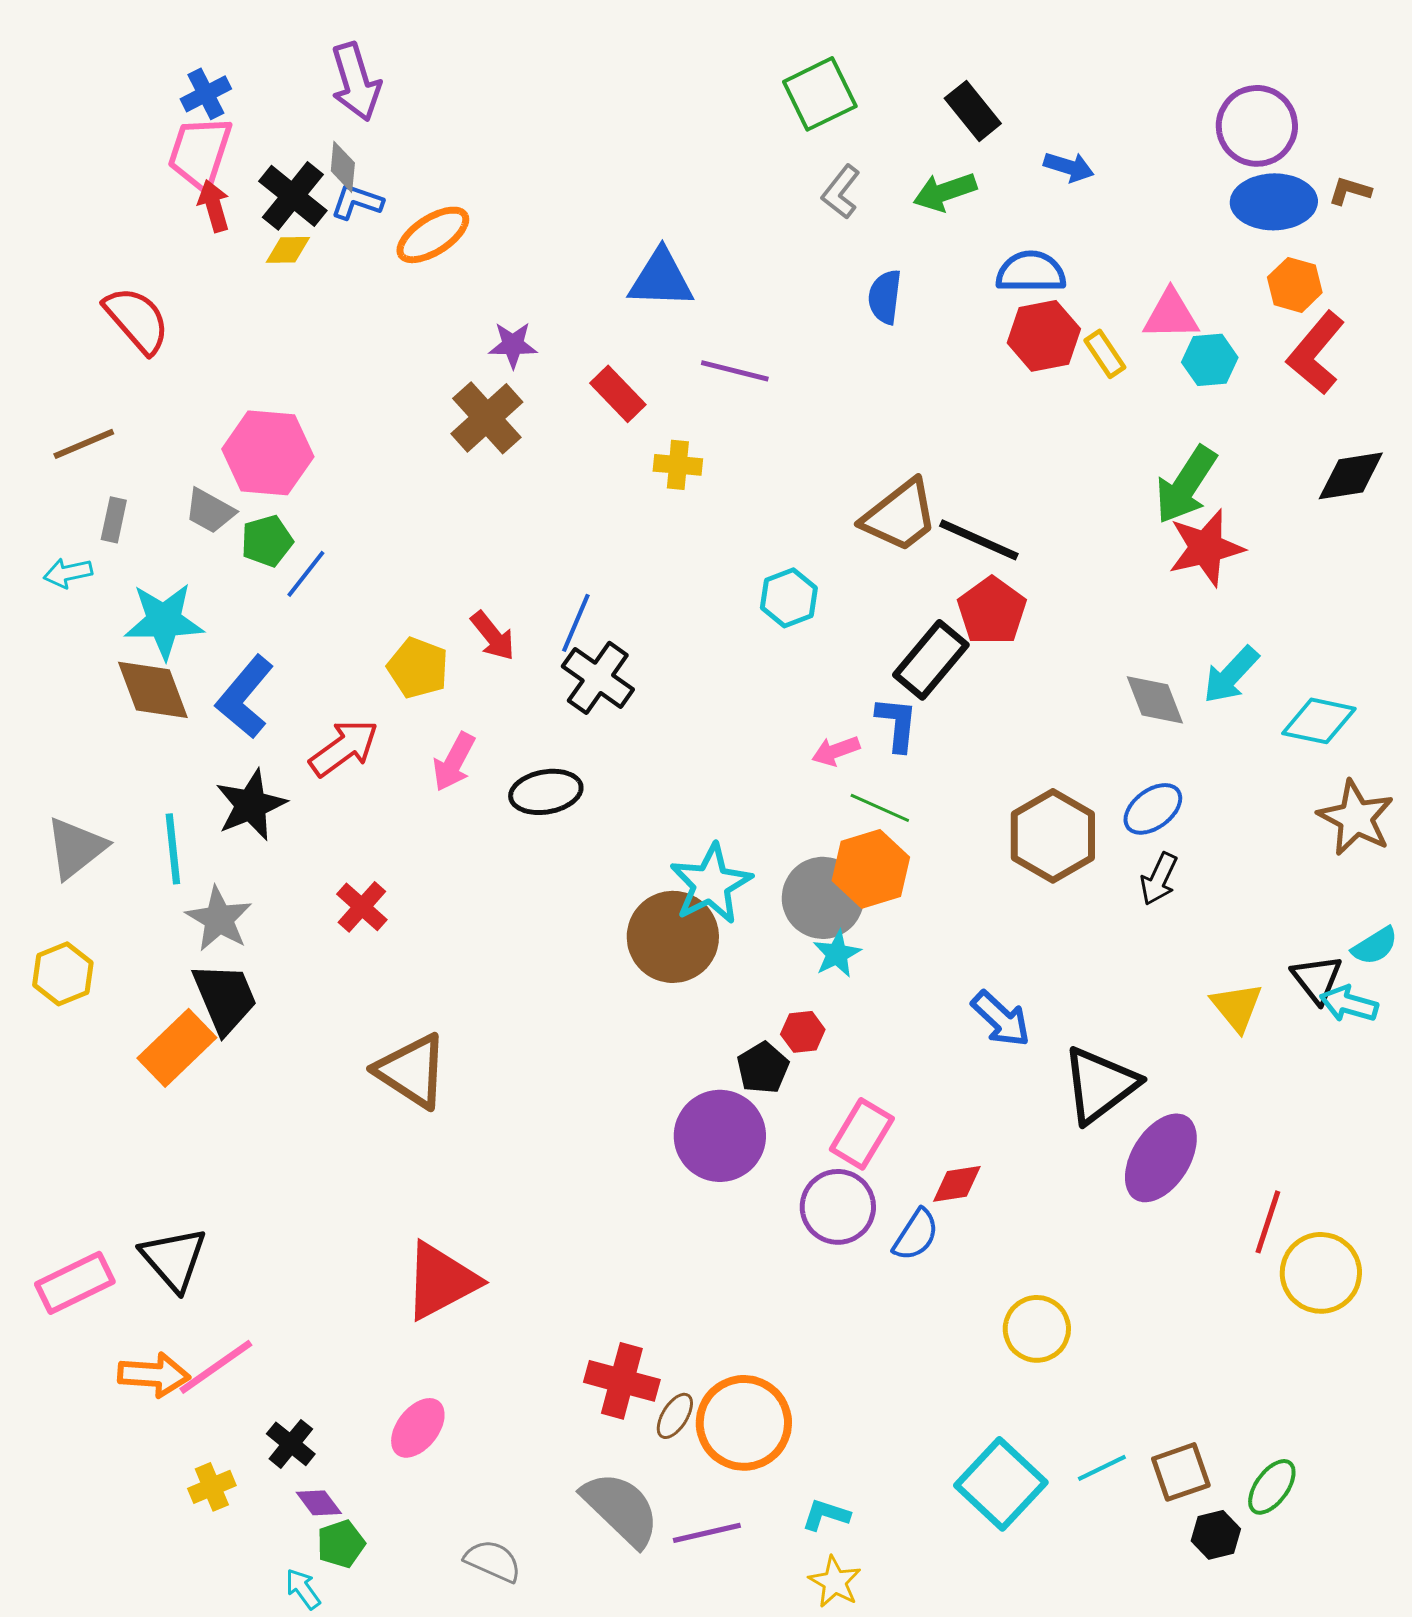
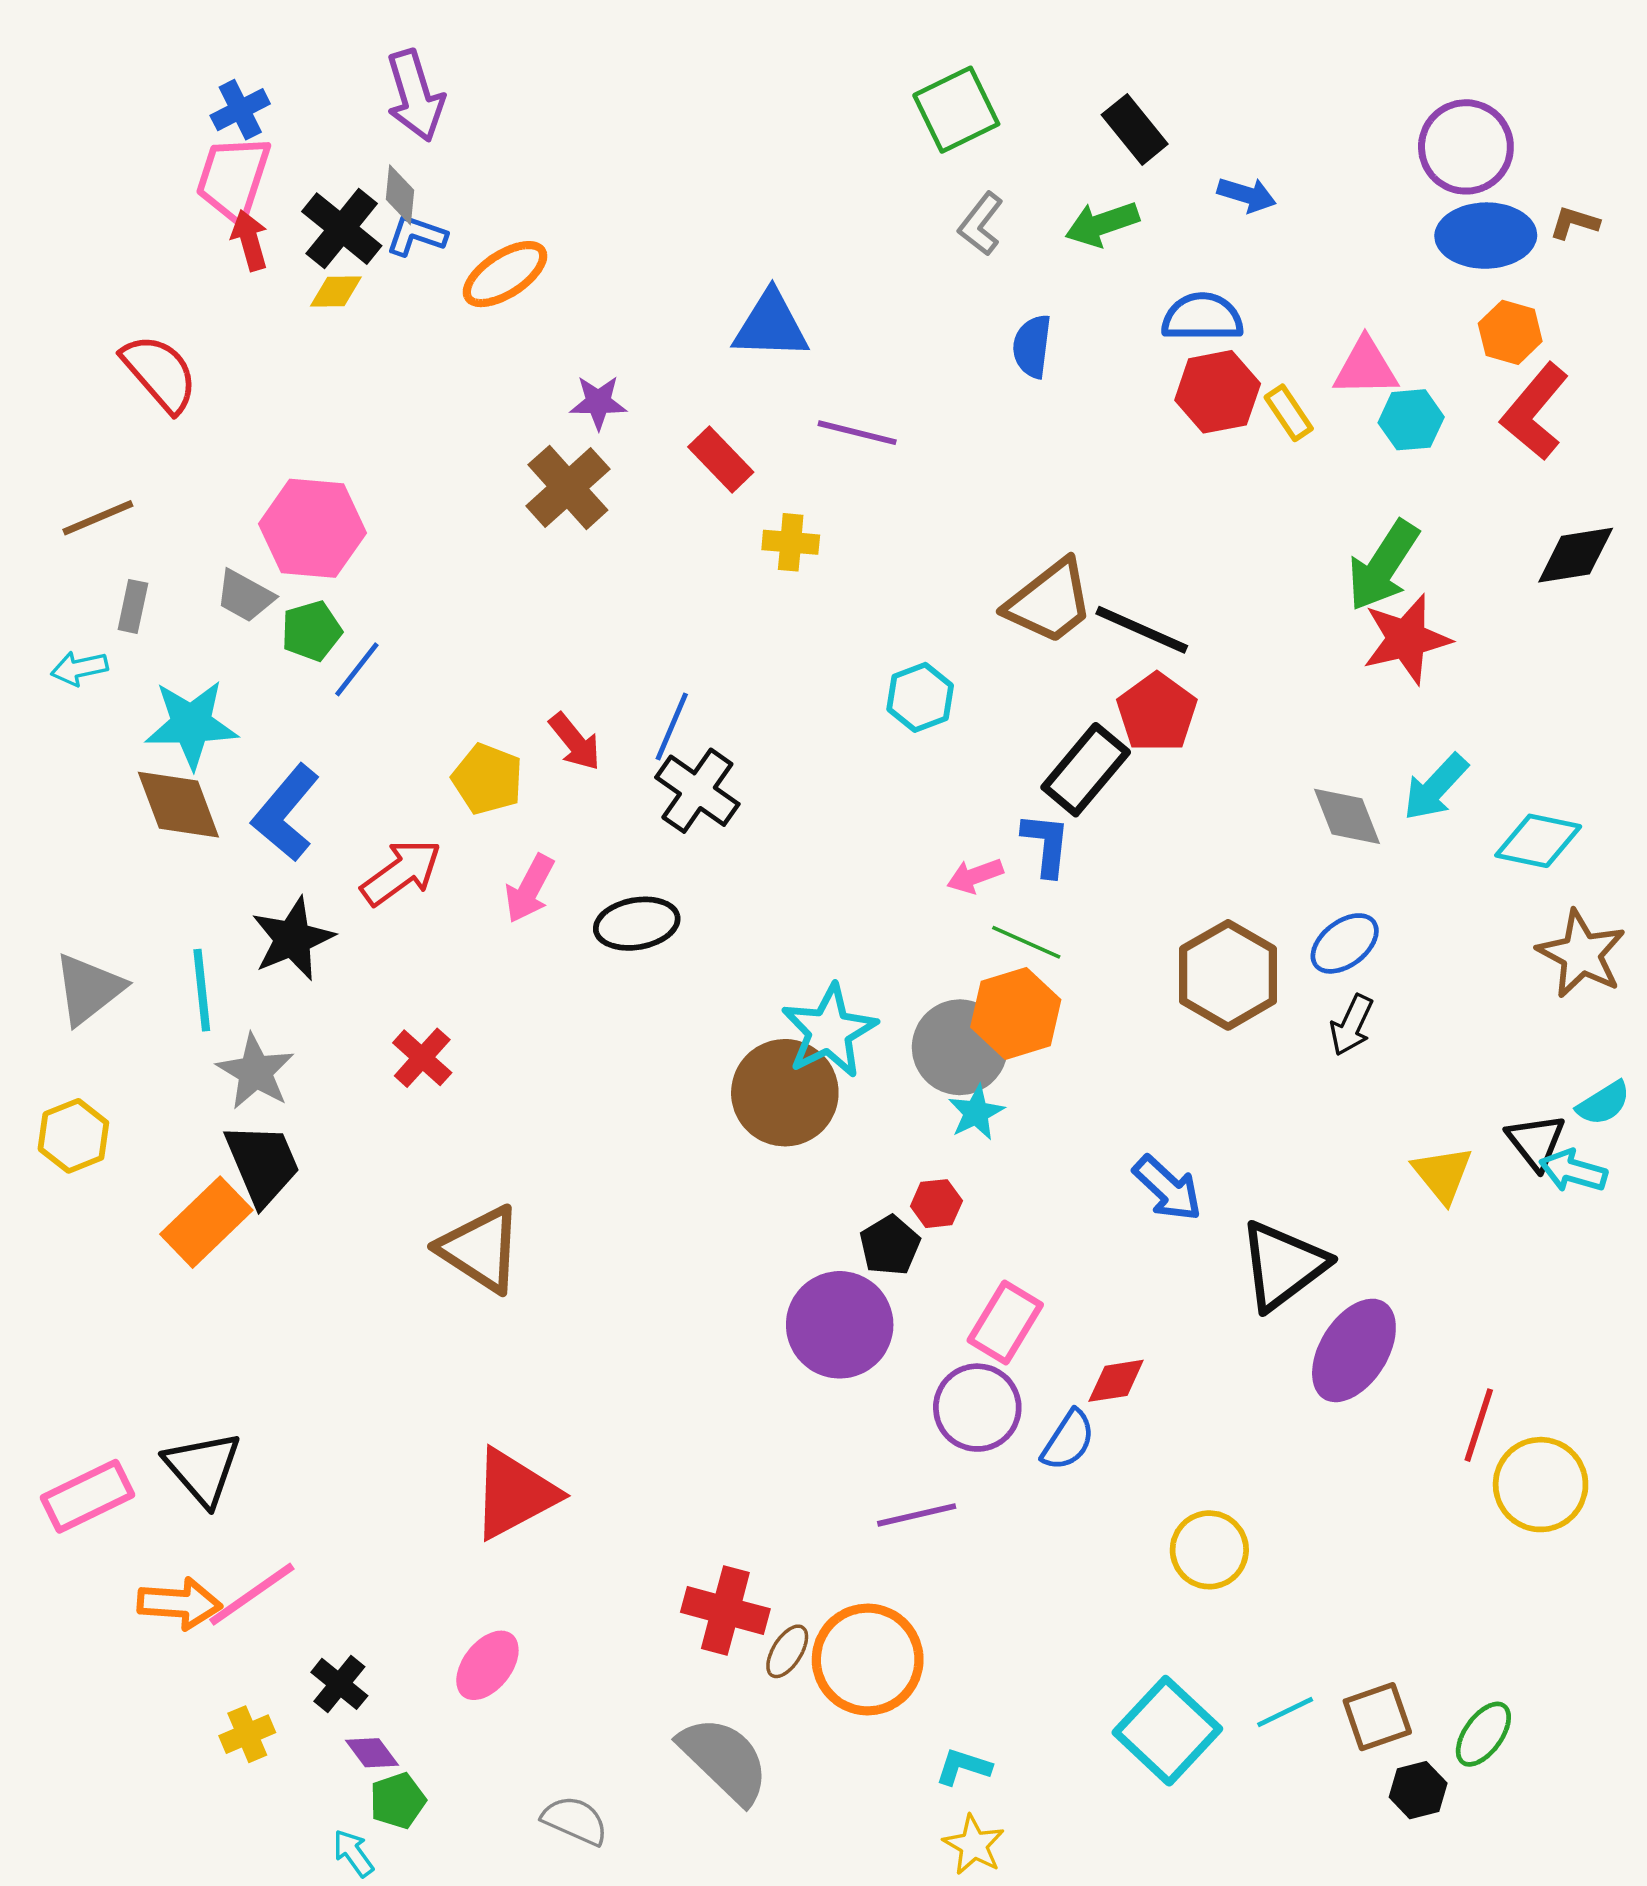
purple line: (707, 1533) -> (917, 1515), moved

